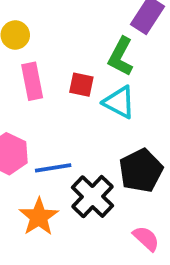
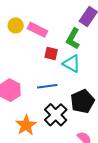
pink rectangle: (32, 81) -> (37, 30), moved, turned -54
blue line: (53, 168) -> (47, 86), moved

